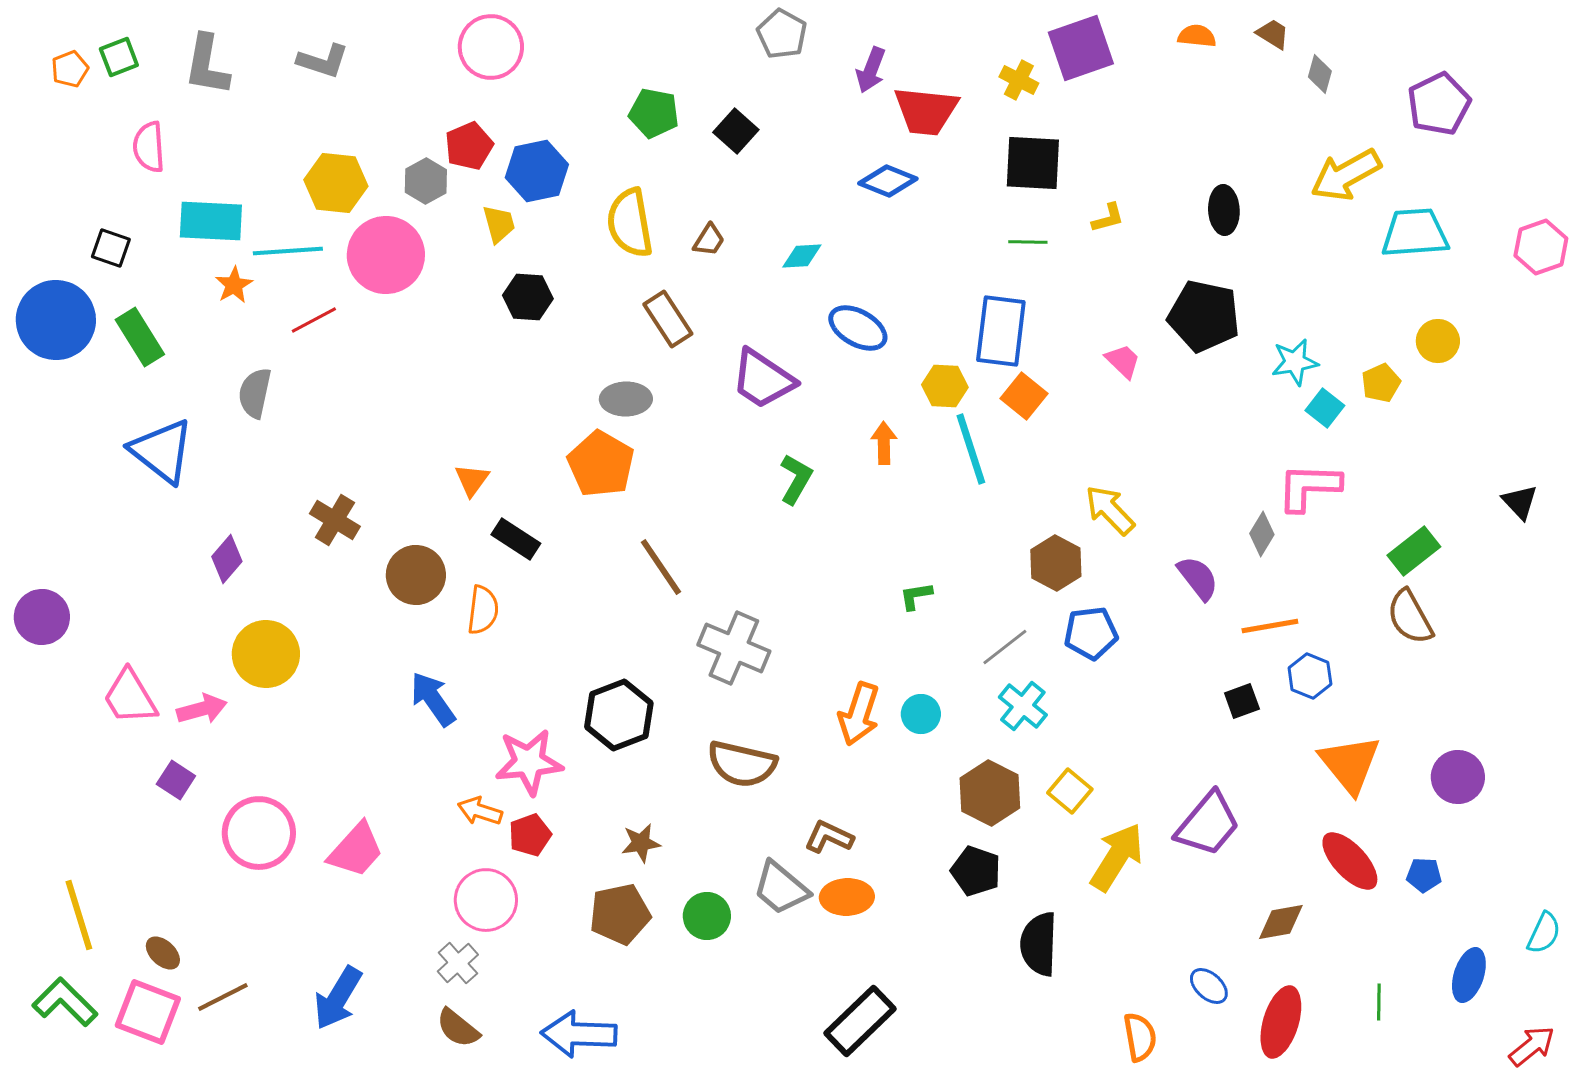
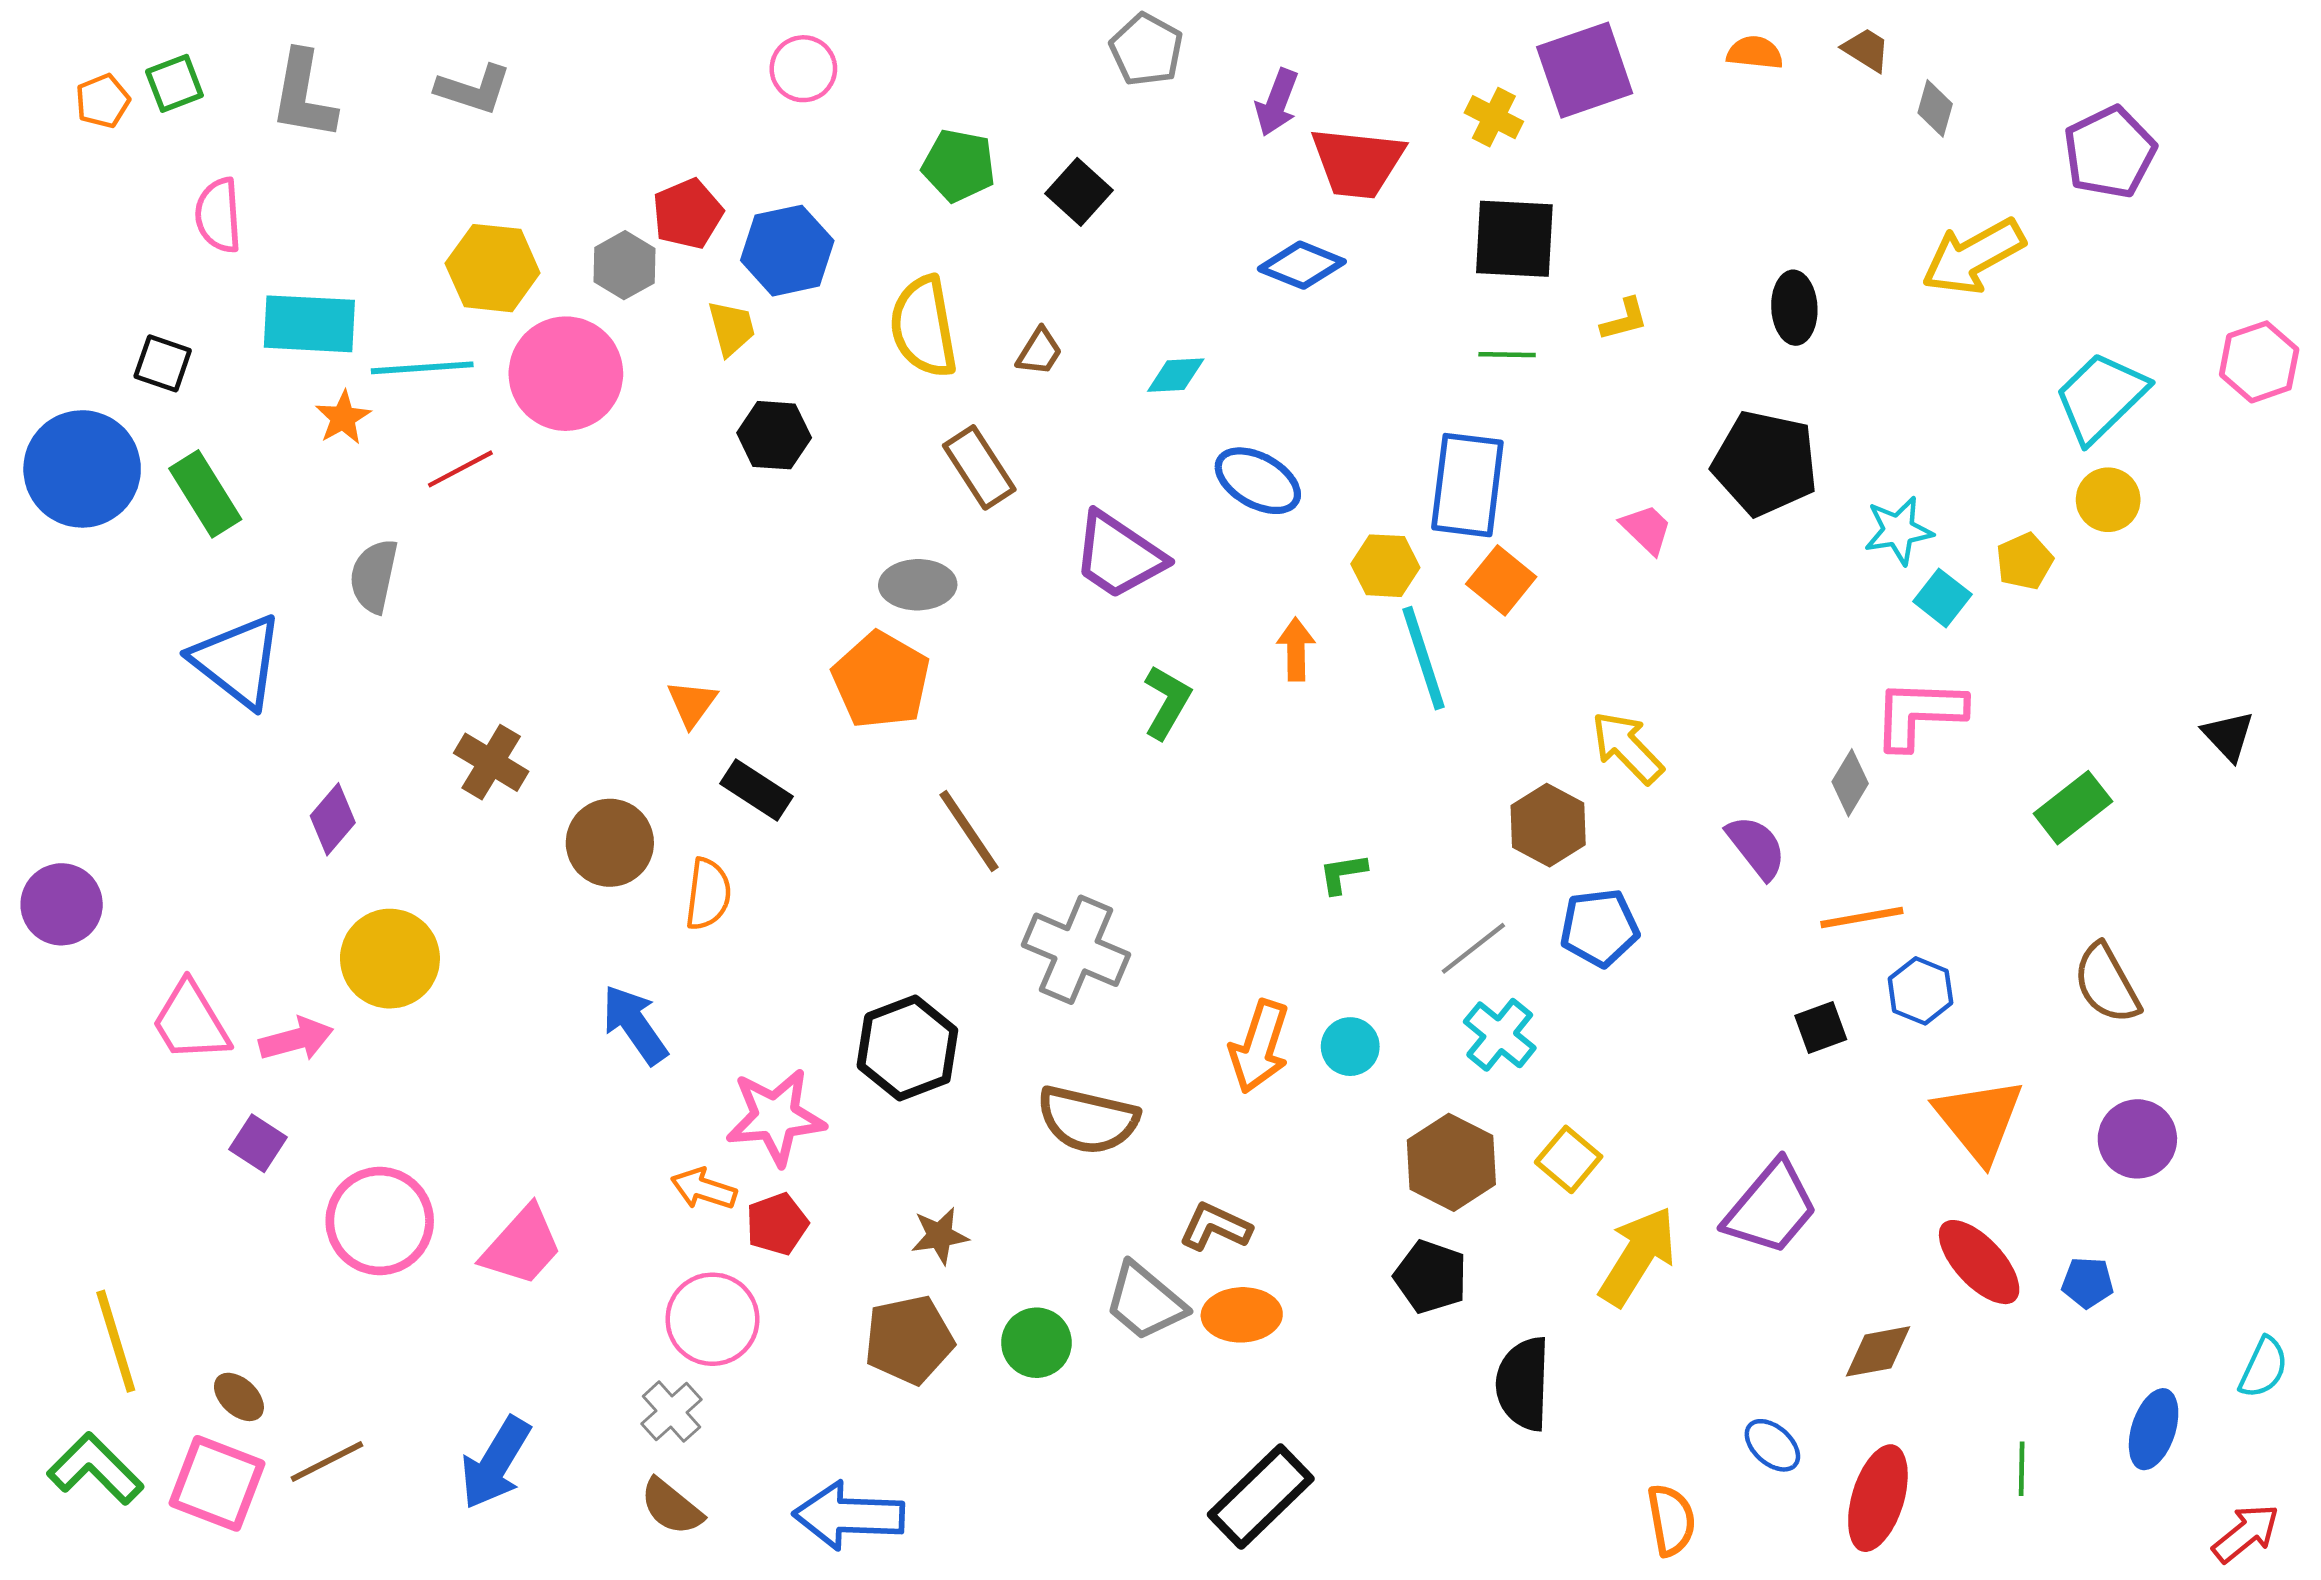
pink circle: (491, 47) -> (803, 69), moved, size x0.7
cyan trapezoid: (1415, 233) -> (2101, 397), moved, turned -40
brown semicircle: (1410, 617) -> (2107, 984), moved

